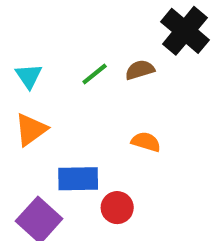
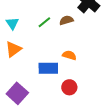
blue rectangle: (78, 179) -> (48, 68), moved
red circle: (117, 208) -> (69, 87), moved

